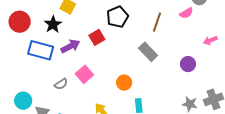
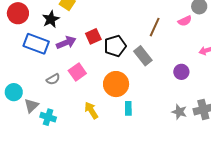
black pentagon: (118, 17) -> (115, 46), moved
orange circle: (124, 83) -> (116, 84), size x1.6

